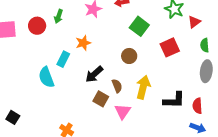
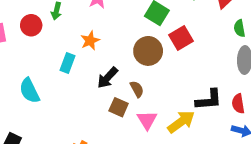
red square: (170, 47) -> (181, 38), moved
brown circle: (129, 56) -> (148, 51), size x1.5
cyan semicircle: (46, 77) -> (29, 91), moved
yellow arrow: (143, 87) -> (181, 122), moved, turned 45

